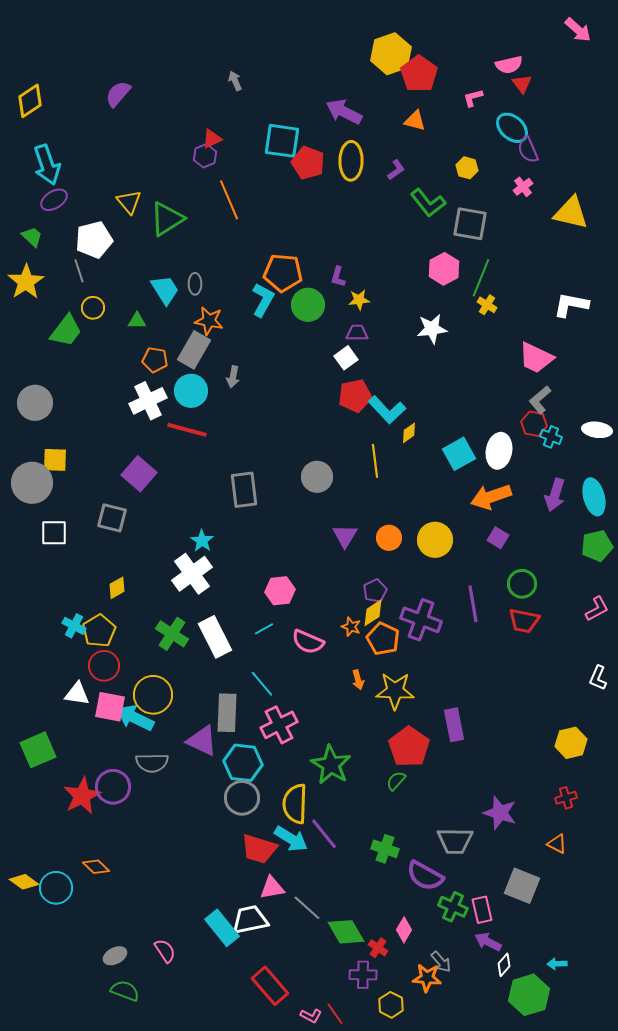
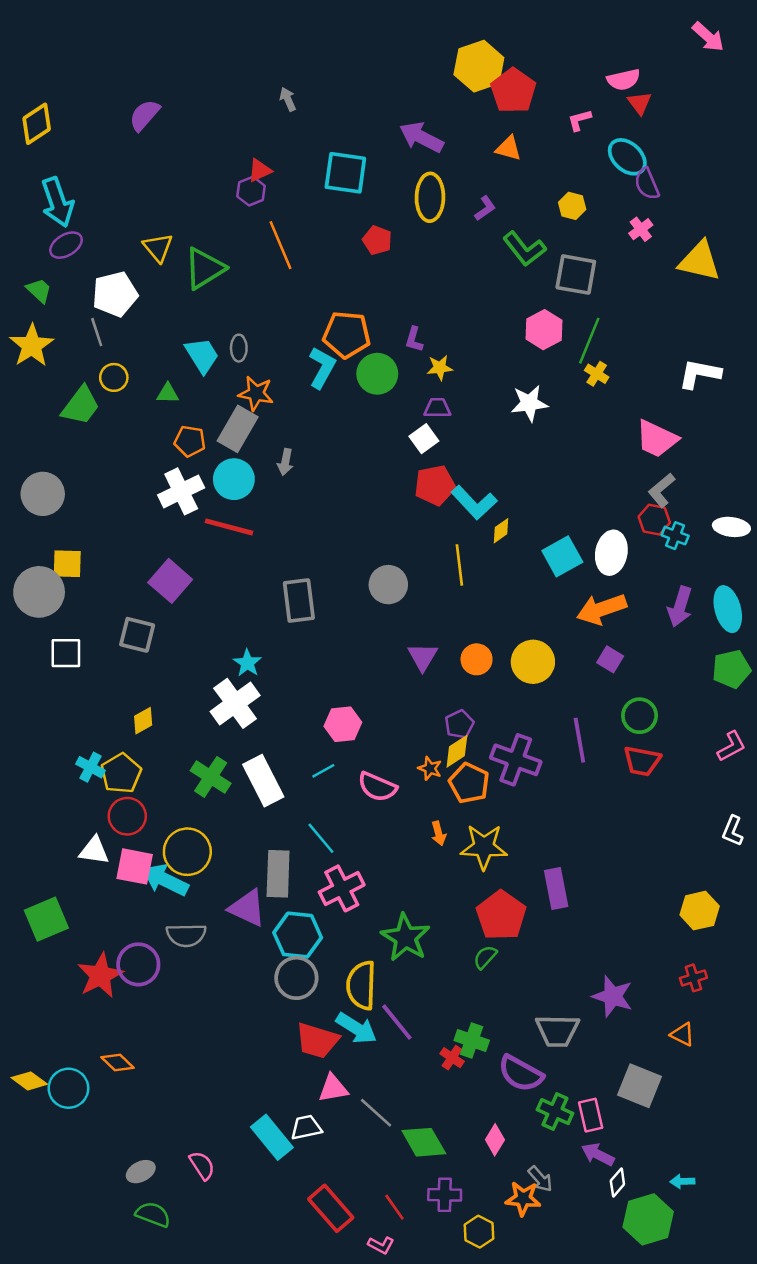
red pentagon: (308, 163) -> (377, 240), moved, size x0.7
white trapezoid: (250, 920) -> (306, 1127), size x0.7
red cross: (378, 948) -> (452, 1058), moved
red line: (335, 1014) -> (394, 1207), moved

